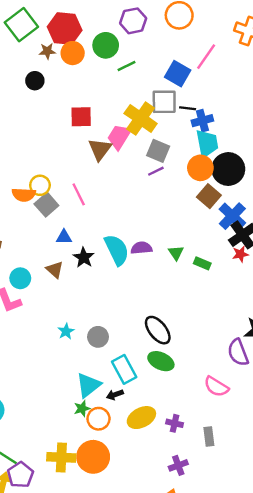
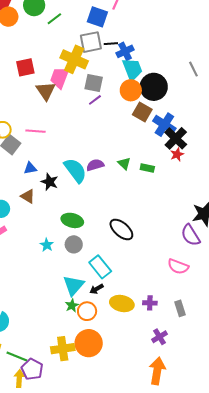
pink line: (79, 194) -> (36, 131), turned -48
green ellipse: (161, 361) -> (72, 220), moved
yellow ellipse: (141, 418) -> (122, 303), turned 50

